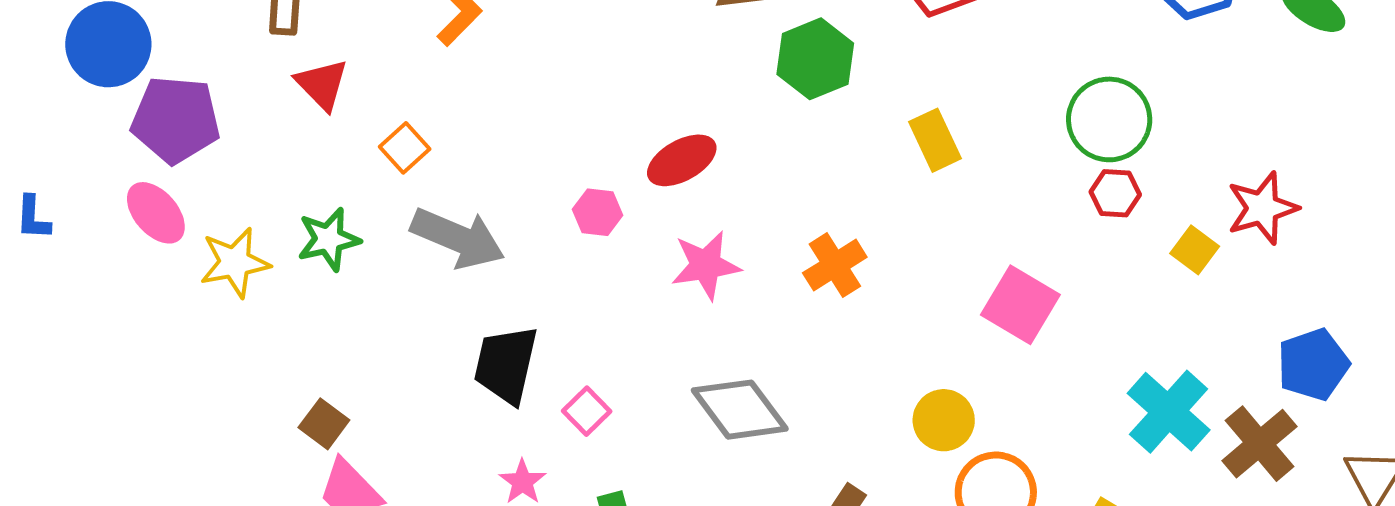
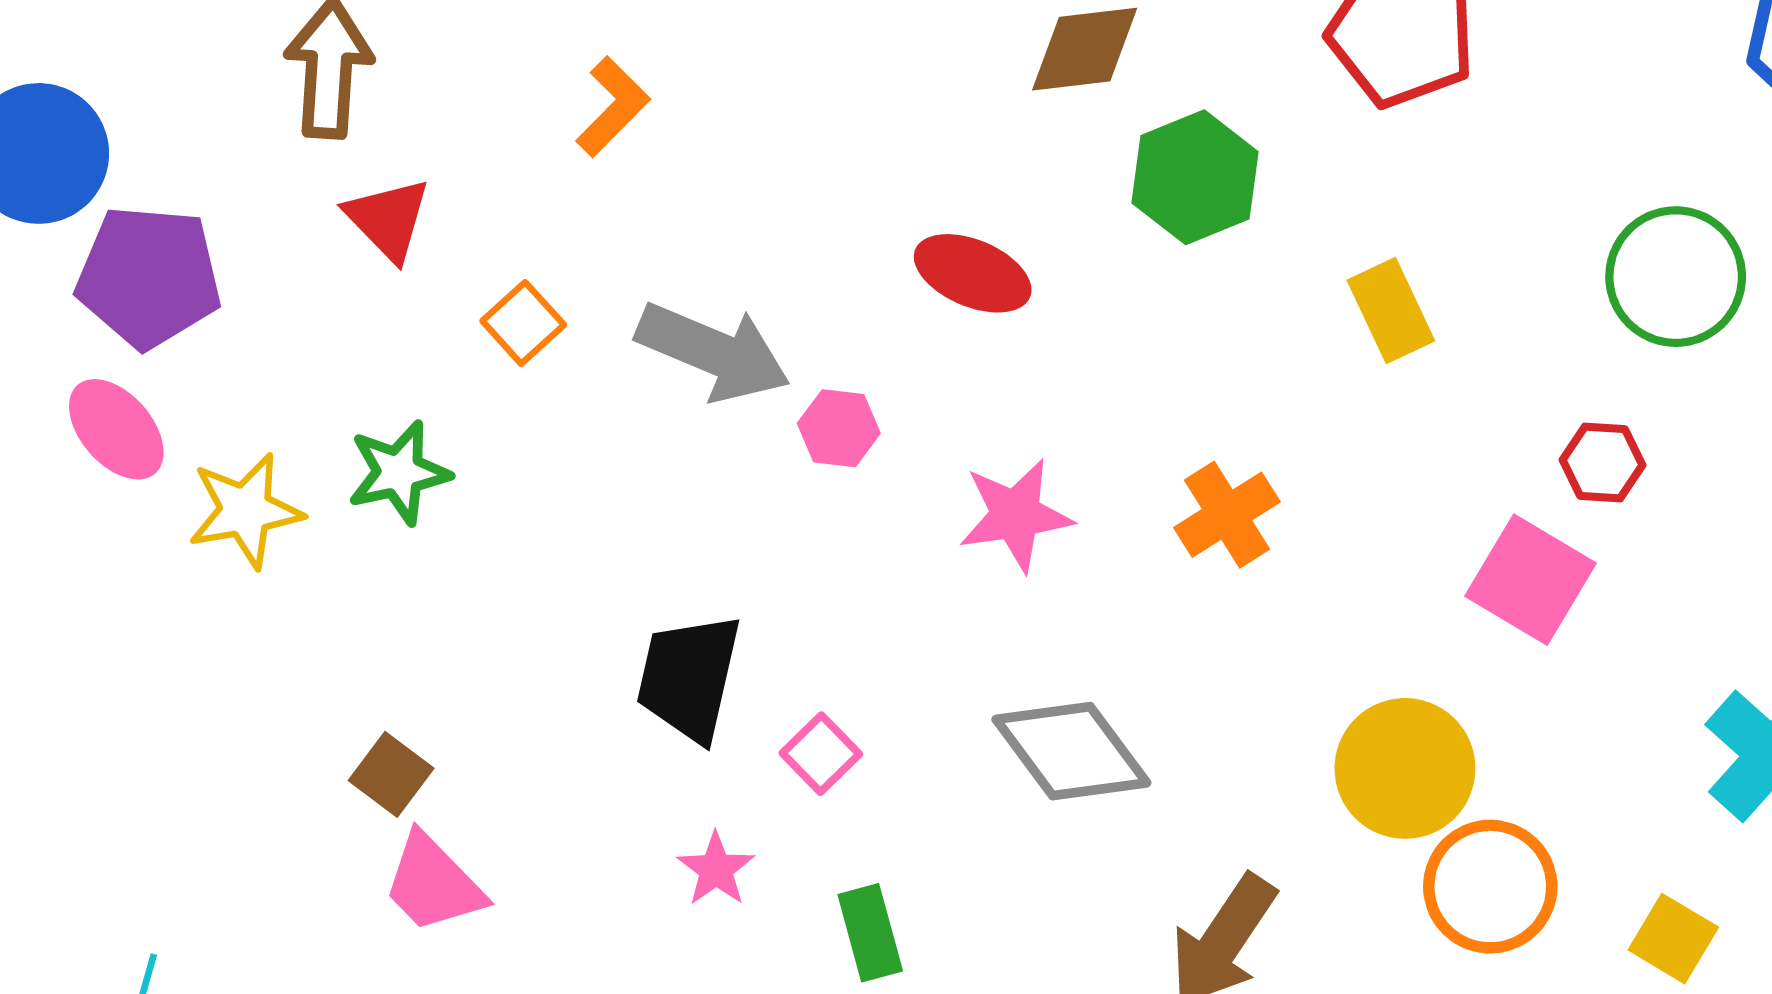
red ellipse: (682, 160) -> (973, 273), moved, turned 52
red hexagon: (1115, 193) -> (1603, 463), moved
gray arrow: (458, 238) -> (713, 352), moved
yellow circle: (944, 420) -> (1405, 768), size x1.4

